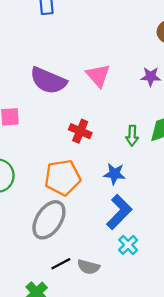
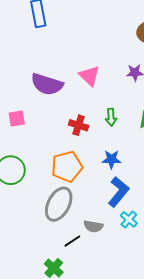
green arrow: (132, 136) -> (111, 117), moved
gray semicircle: (88, 267) -> (93, 226), moved

